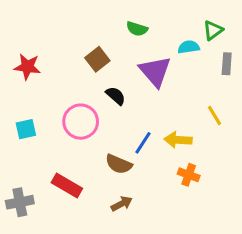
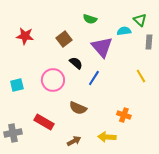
green triangle: (213, 30) -> (140, 20), turned -40
red star: (27, 67) -> (25, 36), moved
yellow arrow: (178, 140) -> (107, 137), moved
blue line: (143, 143) -> (94, 78), moved
brown arrow: (122, 204) -> (74, 141), moved

